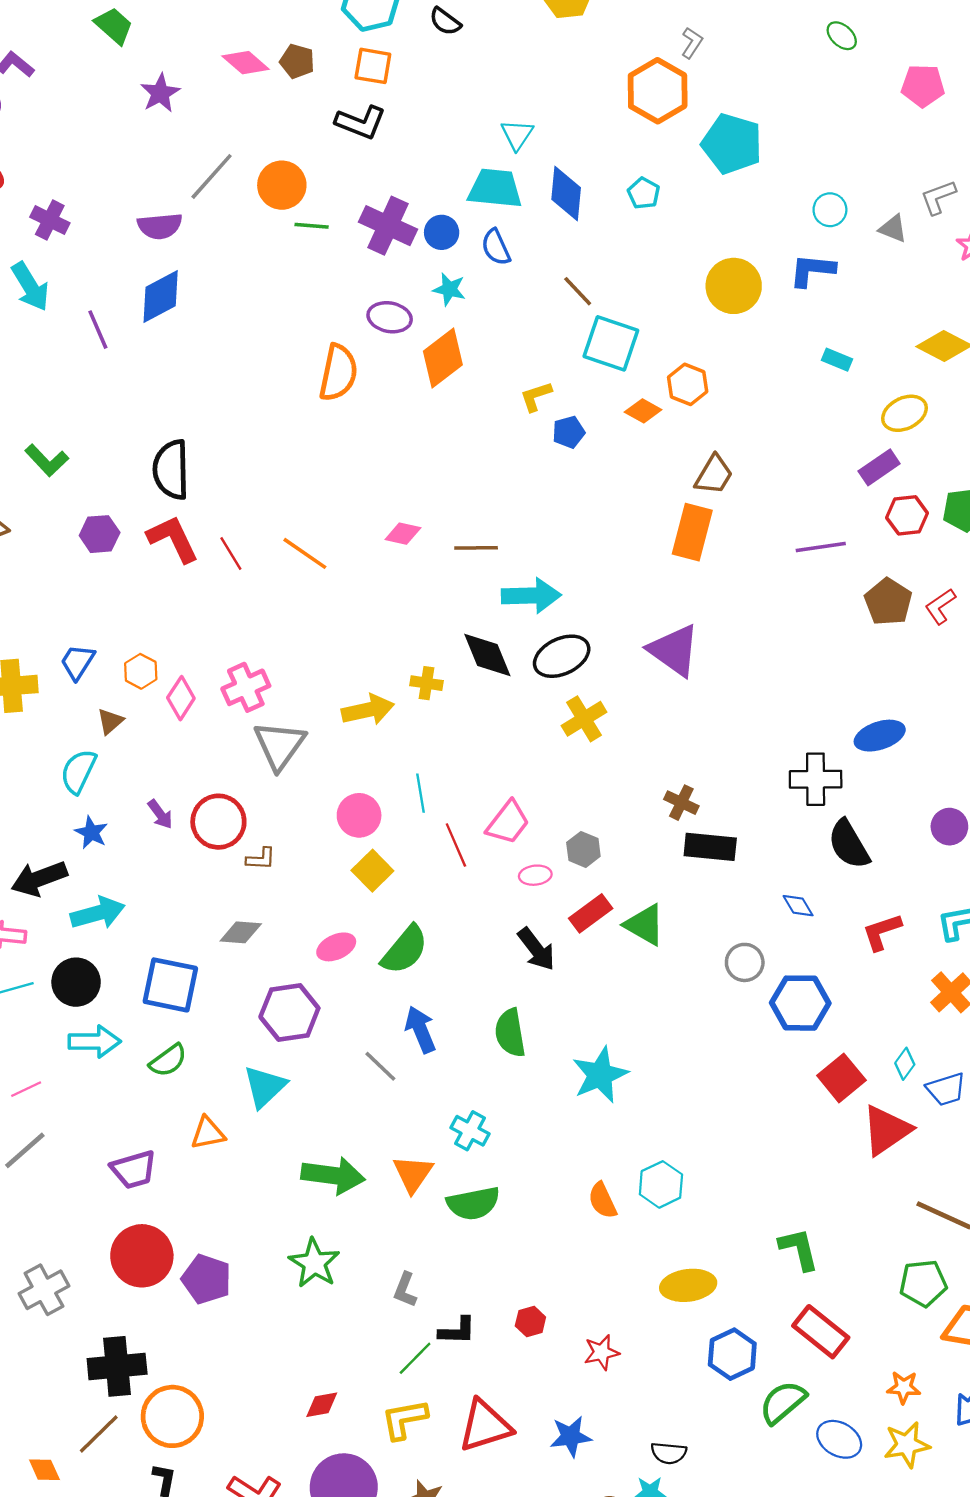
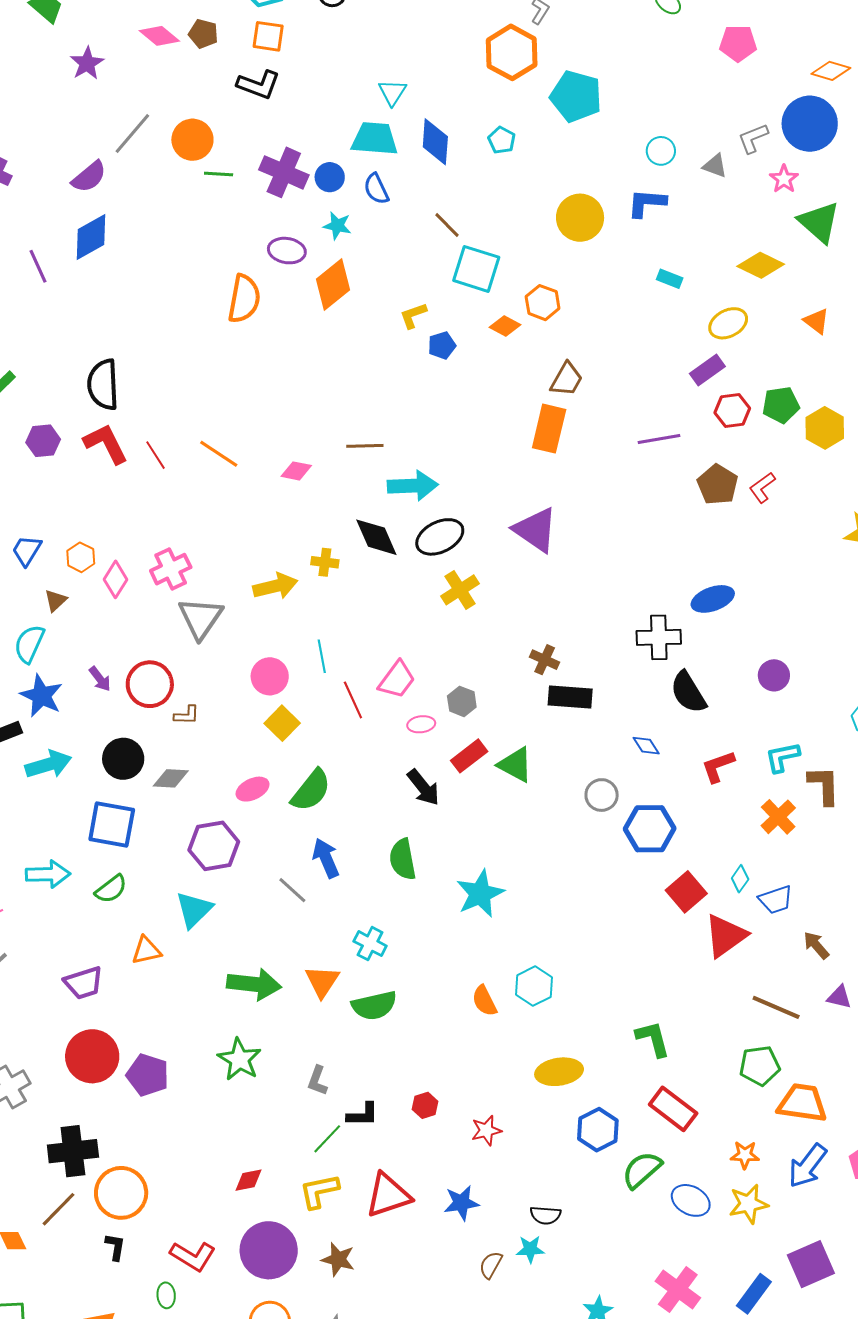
purple semicircle: (160, 226) -> (89, 177), turned -33
pink diamond: (403, 534) -> (296, 471), moved
blue star: (91, 832) -> (41, 696), size x1.5
black circle: (76, 982) -> (123, 759), moved

